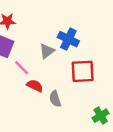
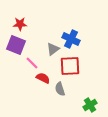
red square: (83, 71) -> (70, 66), moved
green cross: (101, 116) -> (90, 105), moved

